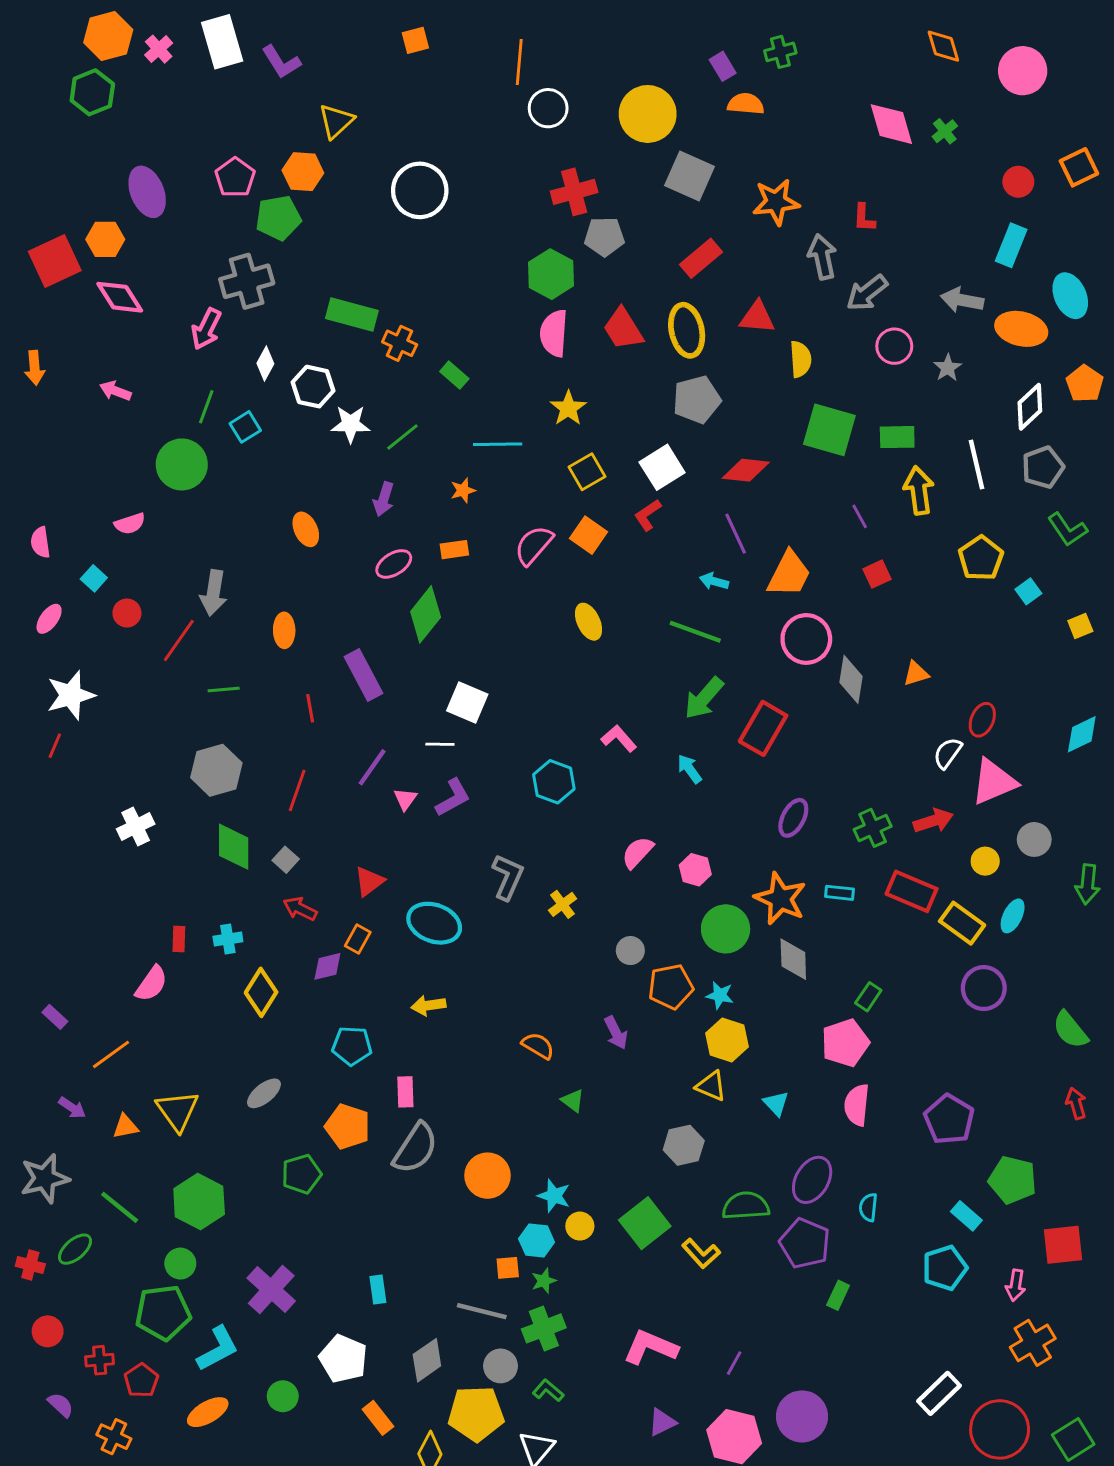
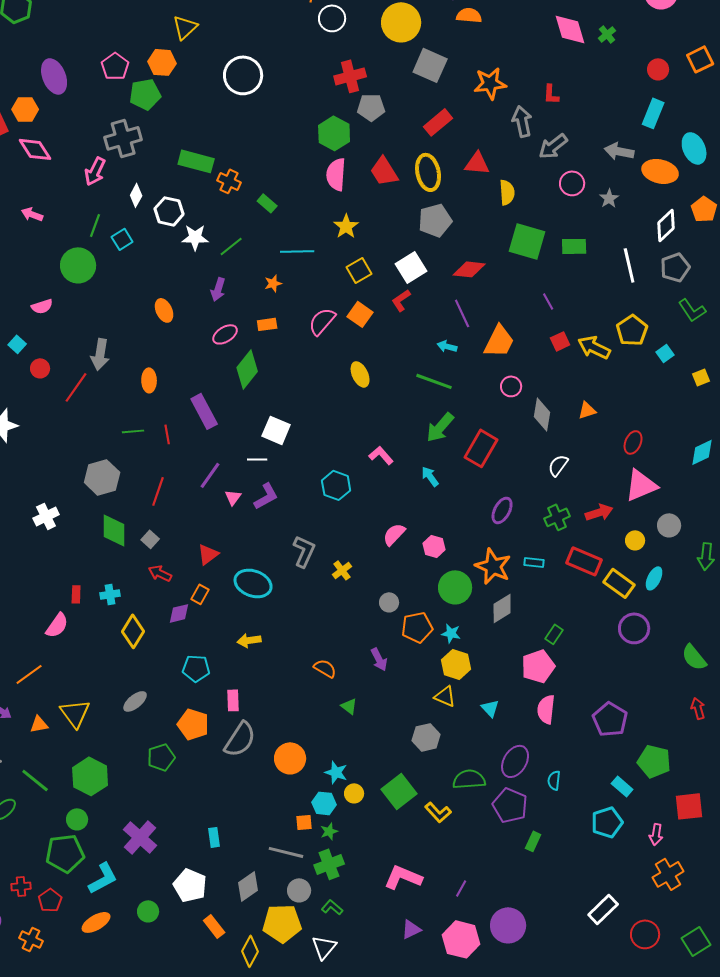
yellow arrow: (919, 490) -> (594, 347), moved, turned -56
pink circle: (806, 639) -> (511, 386), size x0.6
green line: (224, 689) -> (133, 431), moved
white semicircle: (948, 753) -> (558, 465), moved
gray diamond: (793, 959) -> (502, 608), turned 60
red circle: (1000, 1429) -> (645, 934), size x0.7

